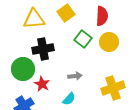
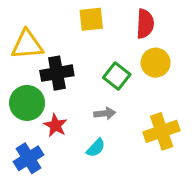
yellow square: (66, 13) -> (91, 19), turned 30
yellow triangle: (34, 19) -> (27, 45), moved
green square: (83, 39) -> (117, 76), moved

